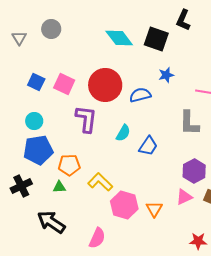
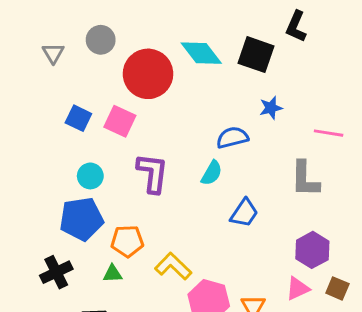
red circle: (105, 85) -> (148, 74), moved
cyan circle: (34, 121) -> (90, 176), moved
cyan semicircle: (123, 133) -> (212, 173), moved

